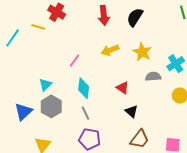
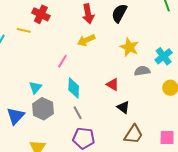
yellow arrow: (110, 50) -> (86, 40), moved

